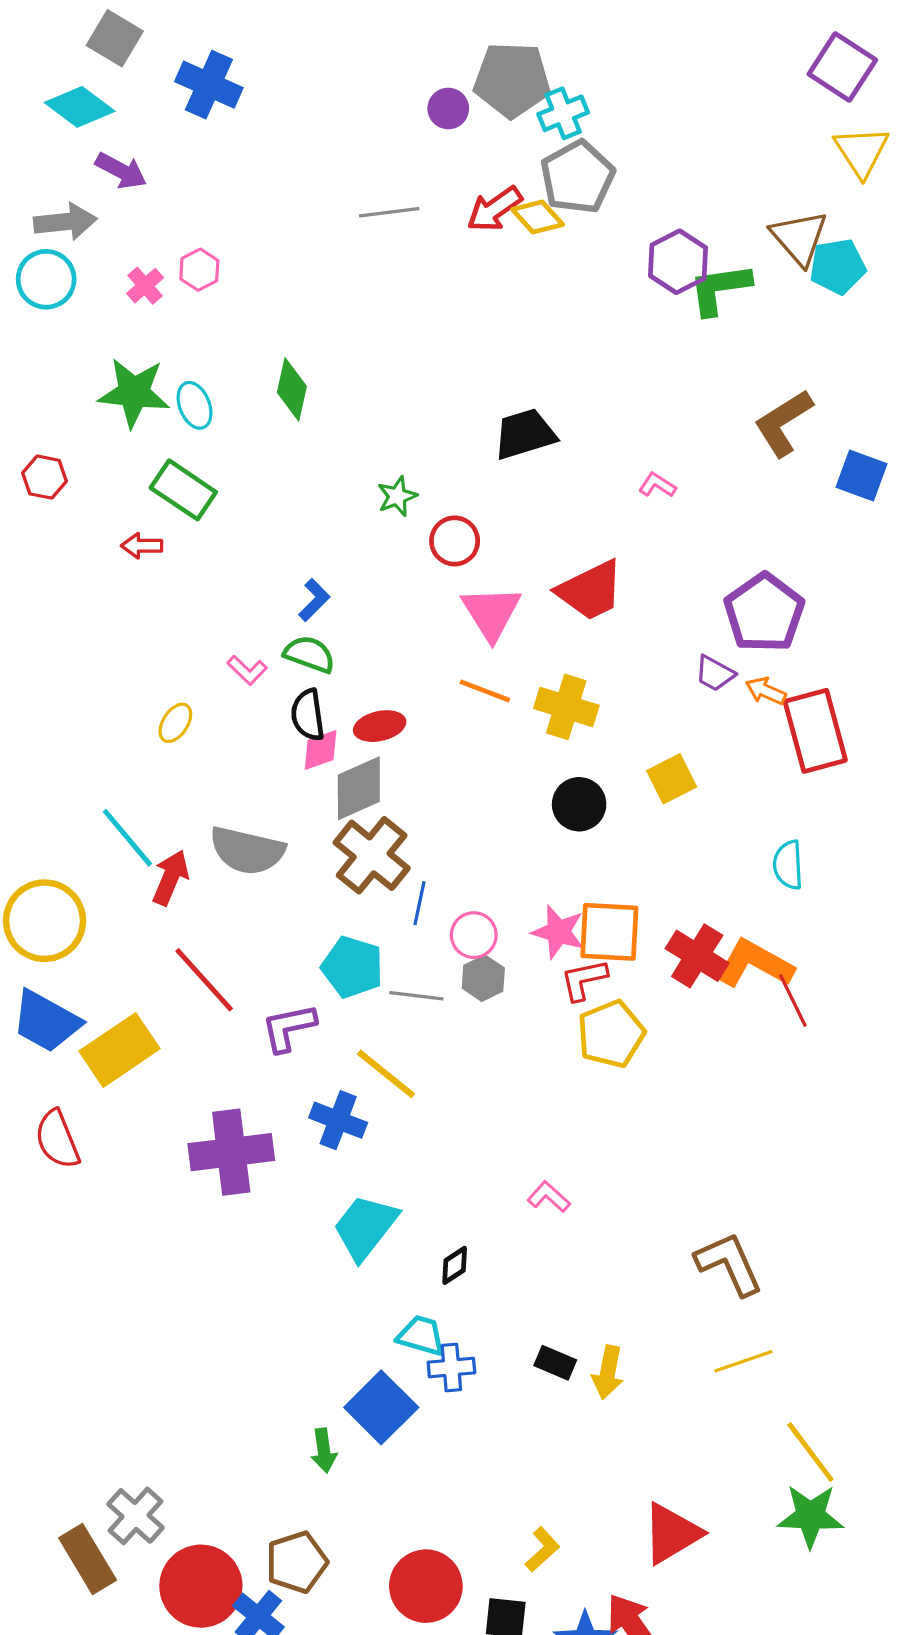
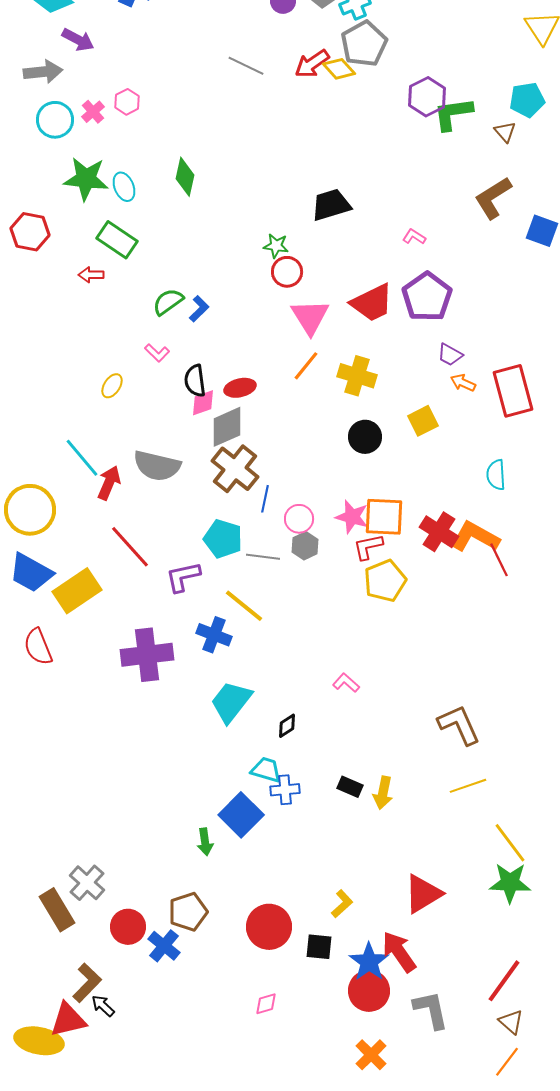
gray line: (389, 212) -> (246, 66), turned 33
brown triangle: (799, 238) -> (505, 132), moved, size x0.6
cyan circle: (46, 279) -> (55, 120), moved
red hexagon: (45, 477) -> (30, 232), size x1.4
green star: (397, 496) -> (276, 246), moved, turned 30
purple pentagon: (764, 613) -> (427, 297), moved
green semicircle: (309, 654) -> (168, 302), moved, turned -56
orange line: (485, 691) -> (306, 366), turned -72
orange arrow: (766, 691) -> (463, 383), moved
red circle: (201, 1586) -> (128, 927), size x0.7

